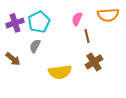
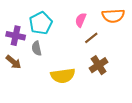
purple cross: (15, 23) -> (16, 36), moved, turned 30
brown line: (87, 36) -> (91, 38), turned 64
gray semicircle: (35, 46) -> (37, 48), turned -40

